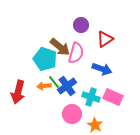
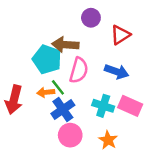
brown arrow: (60, 47) -> (65, 45), turned 145
pink semicircle: (76, 53) -> (79, 70), moved
blue cross: (67, 86) -> (63, 109), moved
pink circle: (72, 114) -> (70, 135), moved

